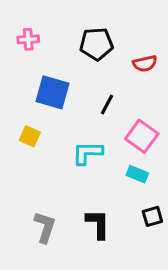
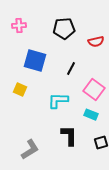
black L-shape: (98, 224) -> (69, 136), moved
gray L-shape: (45, 227) -> (30, 150), turned 40

